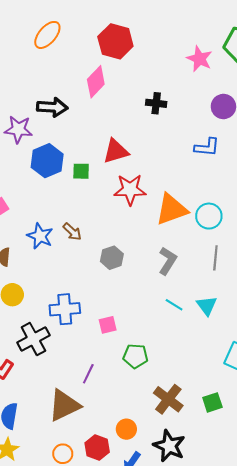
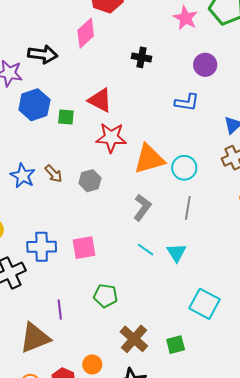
red triangle: (116, 151) -> (100, 100), turned 40
gray hexagon: (112, 258) -> (90, 181), moved
pink square: (108, 325) -> (84, 248), moved, size x1.4
purple line: (88, 374) -> (60, 309), turned -36

